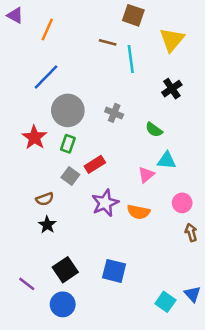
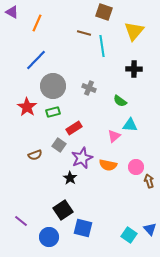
black cross: (172, 89) -> (134, 69), turned 35
green rectangle: (68, 144) -> (53, 112), turned 56
gray square: (70, 176) -> (59, 145), moved
pink circle: (182, 203) -> (136, 167), moved
black star: (47, 225) -> (70, 178), moved
black square: (65, 270) -> (63, 210), moved
blue square: (114, 271) -> (83, 228), moved

